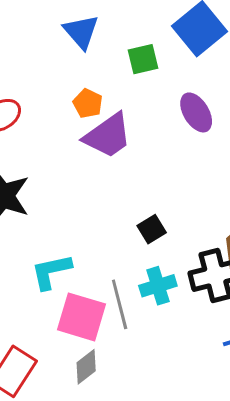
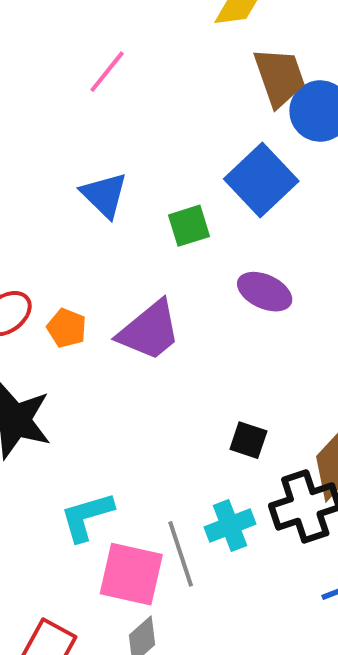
orange pentagon: (88, 103) -> (67, 328), moved
purple ellipse: (196, 112) -> (265, 292), turned -30
black square: (152, 229) -> (248, 440), moved, turned -36

